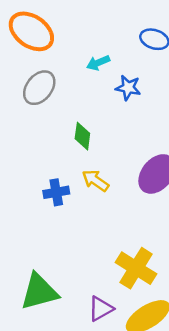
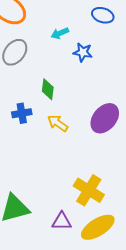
blue cross: (56, 192) -> (22, 113), moved
purple triangle: (101, 309) -> (62, 221), turned 30

